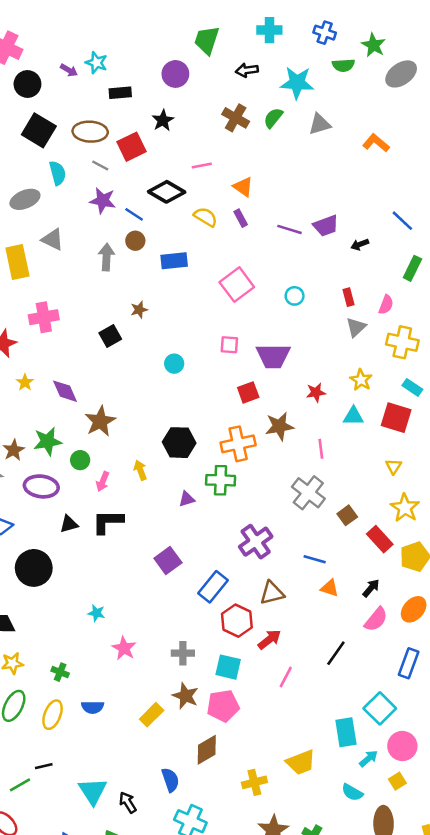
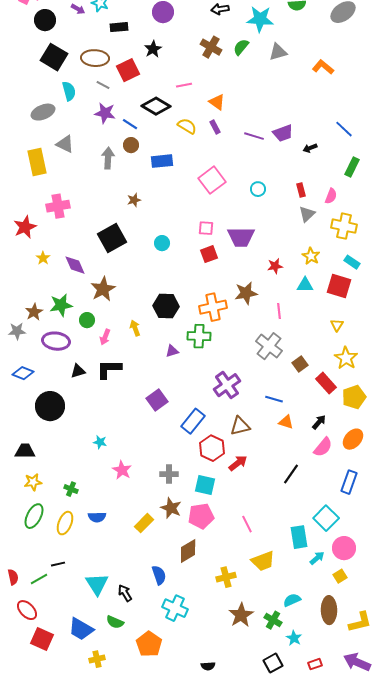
black square: (110, 336) -> (112, 238), moved, size x1.6
red square: (248, 392) -> (209, 254), moved
pink line: (286, 677) -> (247, 524), moved, turned -54
cyan semicircle: (352, 792) -> (292, 600), moved, turned 126

